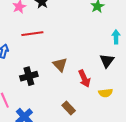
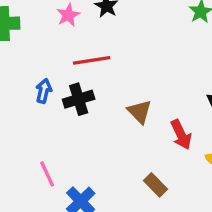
black cross: (29, 76) -> (79, 99), moved

